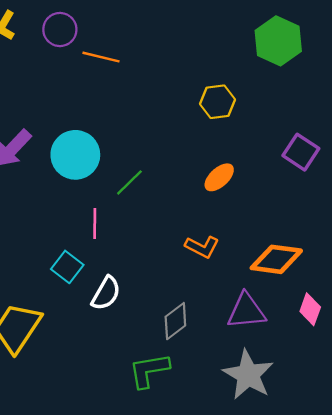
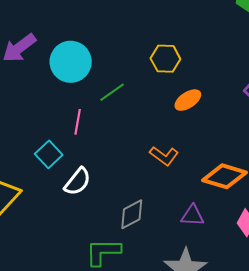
yellow hexagon: (217, 102) -> (165, 59), moved
purple triangle: (246, 311) -> (192, 215), size x0.7

